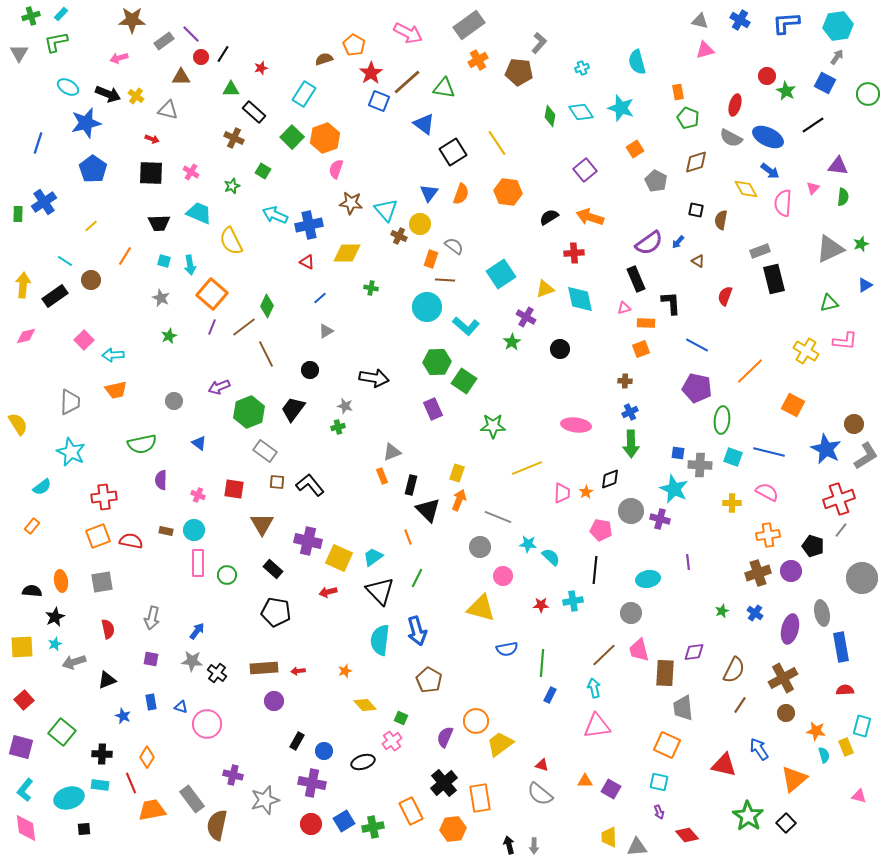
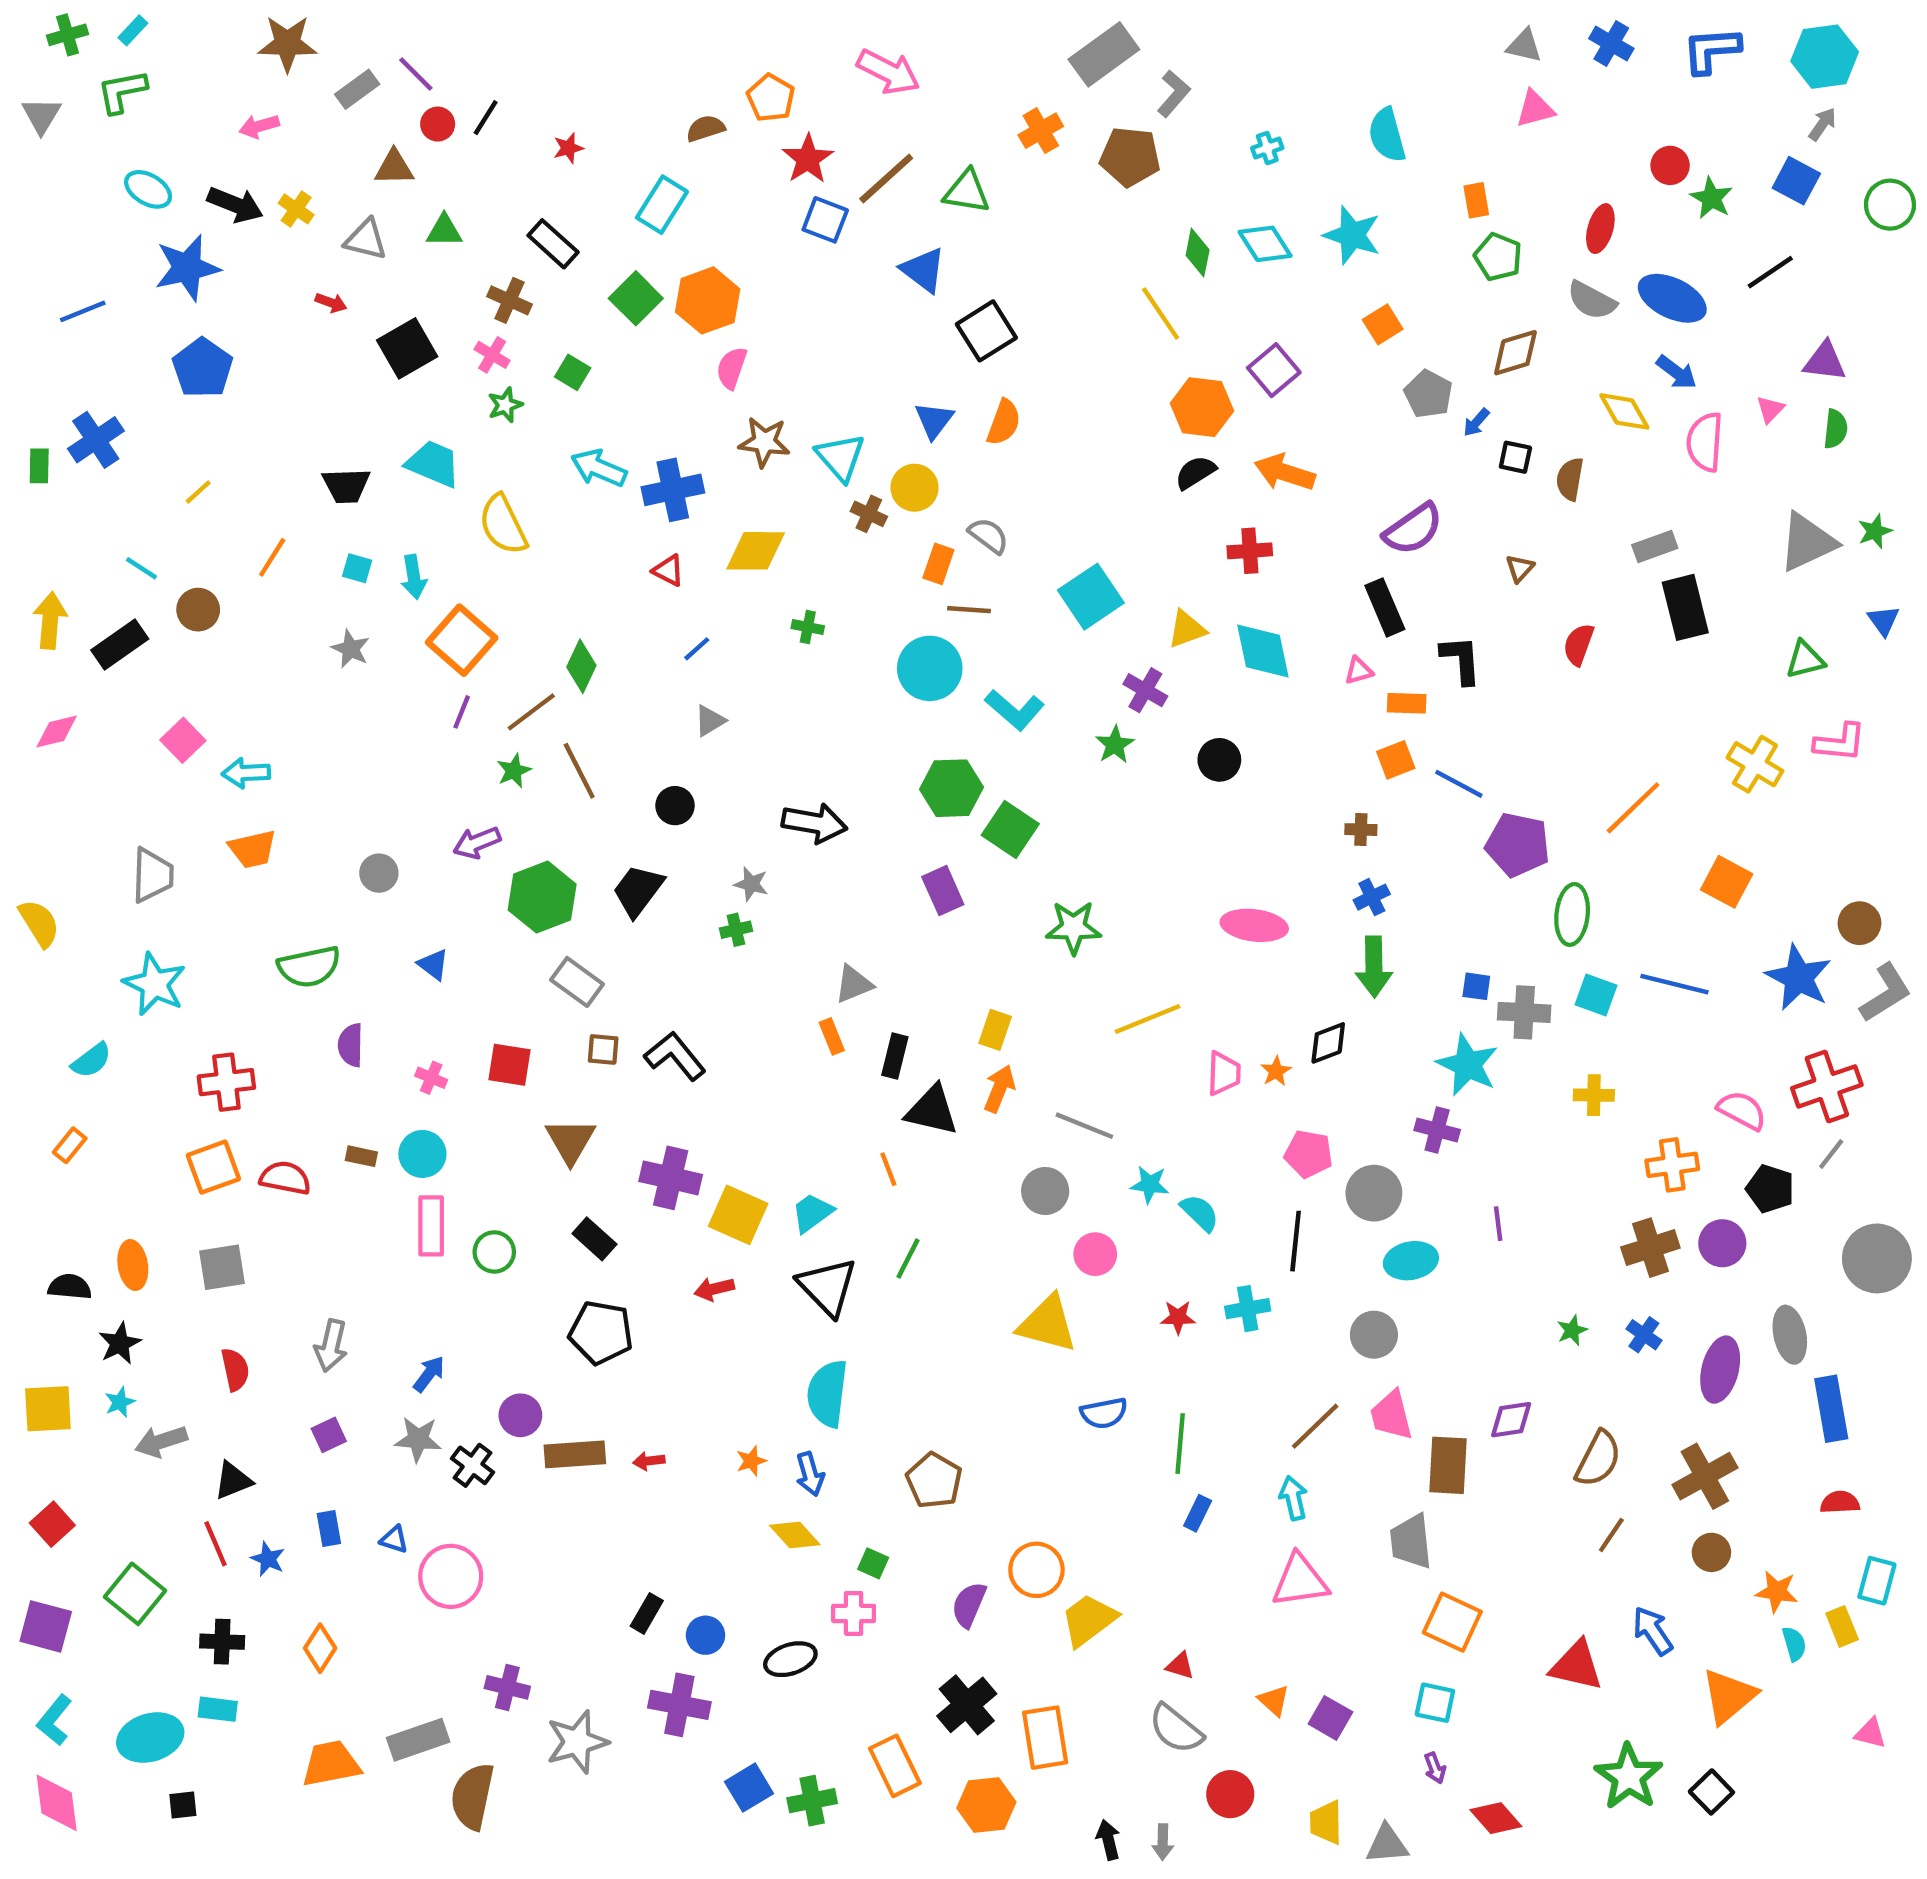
gray rectangle: (469, 25) -> (1104, 54), moved
green triangle: (231, 89) -> (444, 231), moved
blue line: (38, 143) -> (83, 311), turned 50
yellow line: (497, 143) -> (1161, 313), moved
pink cross: (191, 172) -> (492, 355), moved
black square: (151, 173) -> (407, 348), moved, turned -32
orange hexagon: (508, 192) -> (1202, 407), moved
blue arrow: (678, 242) -> (1476, 422), moved
brown triangle: (698, 261) -> (1520, 568), turned 40
blue triangle: (865, 285) -> (1883, 621), turned -35
green star: (169, 336) -> (514, 771), moved
blue line: (697, 345) -> (1459, 784), moved
pink semicircle: (767, 492) -> (1742, 1110), moved
black triangle: (428, 510) -> (932, 1110), turned -32
gray circle: (631, 511) -> (1374, 1193), moved
blue arrow: (417, 631) -> (810, 1474), moved, size x0.7
purple square: (151, 659) -> (329, 1435), turned -35
purple circle: (274, 701) -> (520, 1415), moved
gray trapezoid: (683, 708) -> (1411, 1542), moved
pink cross: (392, 741) -> (854, 1613), turned 36
orange triangle: (585, 781) -> (1274, 1701), turned 42
red line: (131, 783) -> (216, 1544), moved
gray rectangle: (192, 799) -> (418, 1740), turned -72
red circle: (311, 824) -> (1230, 1794), moved

